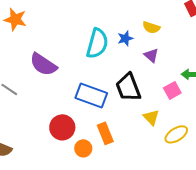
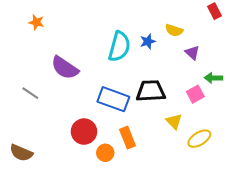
orange star: (15, 19) -> (36, 22), size x0.7
purple triangle: (151, 55) -> (192, 53), moved
black trapezoid: (128, 87) -> (151, 91), turned 108

